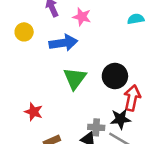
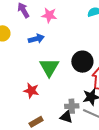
blue arrow: (63, 43) -> (36, 39), size x0.7
red star: (34, 112) -> (31, 91), moved

